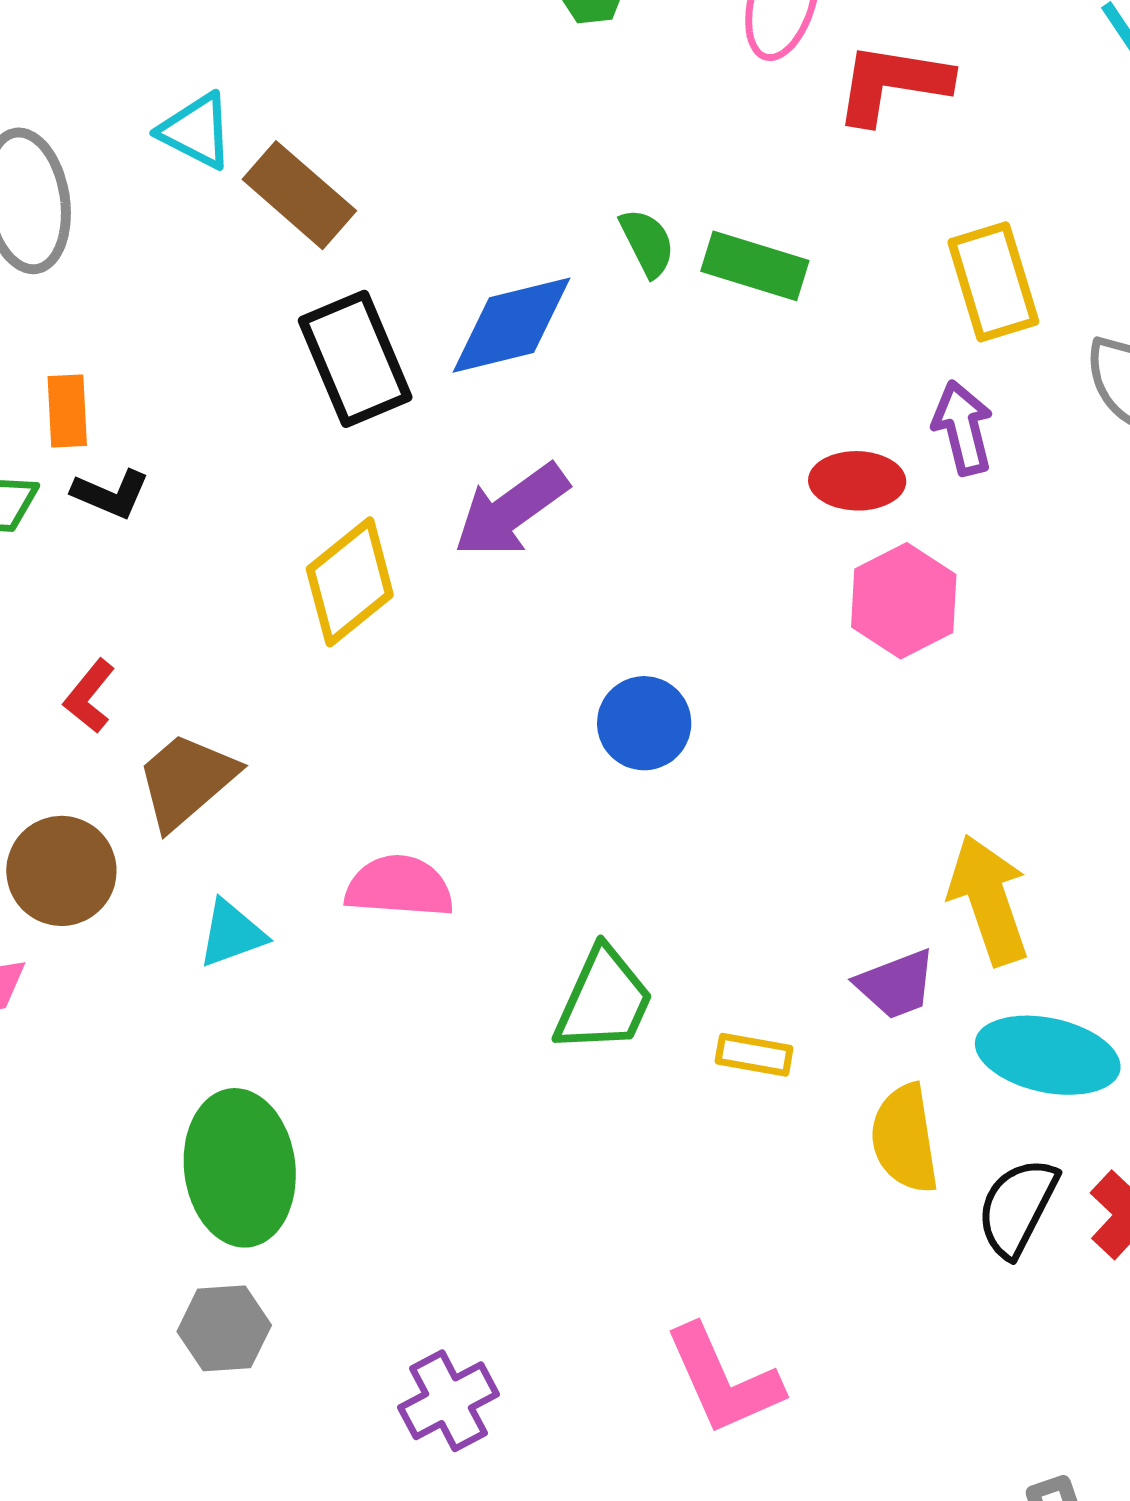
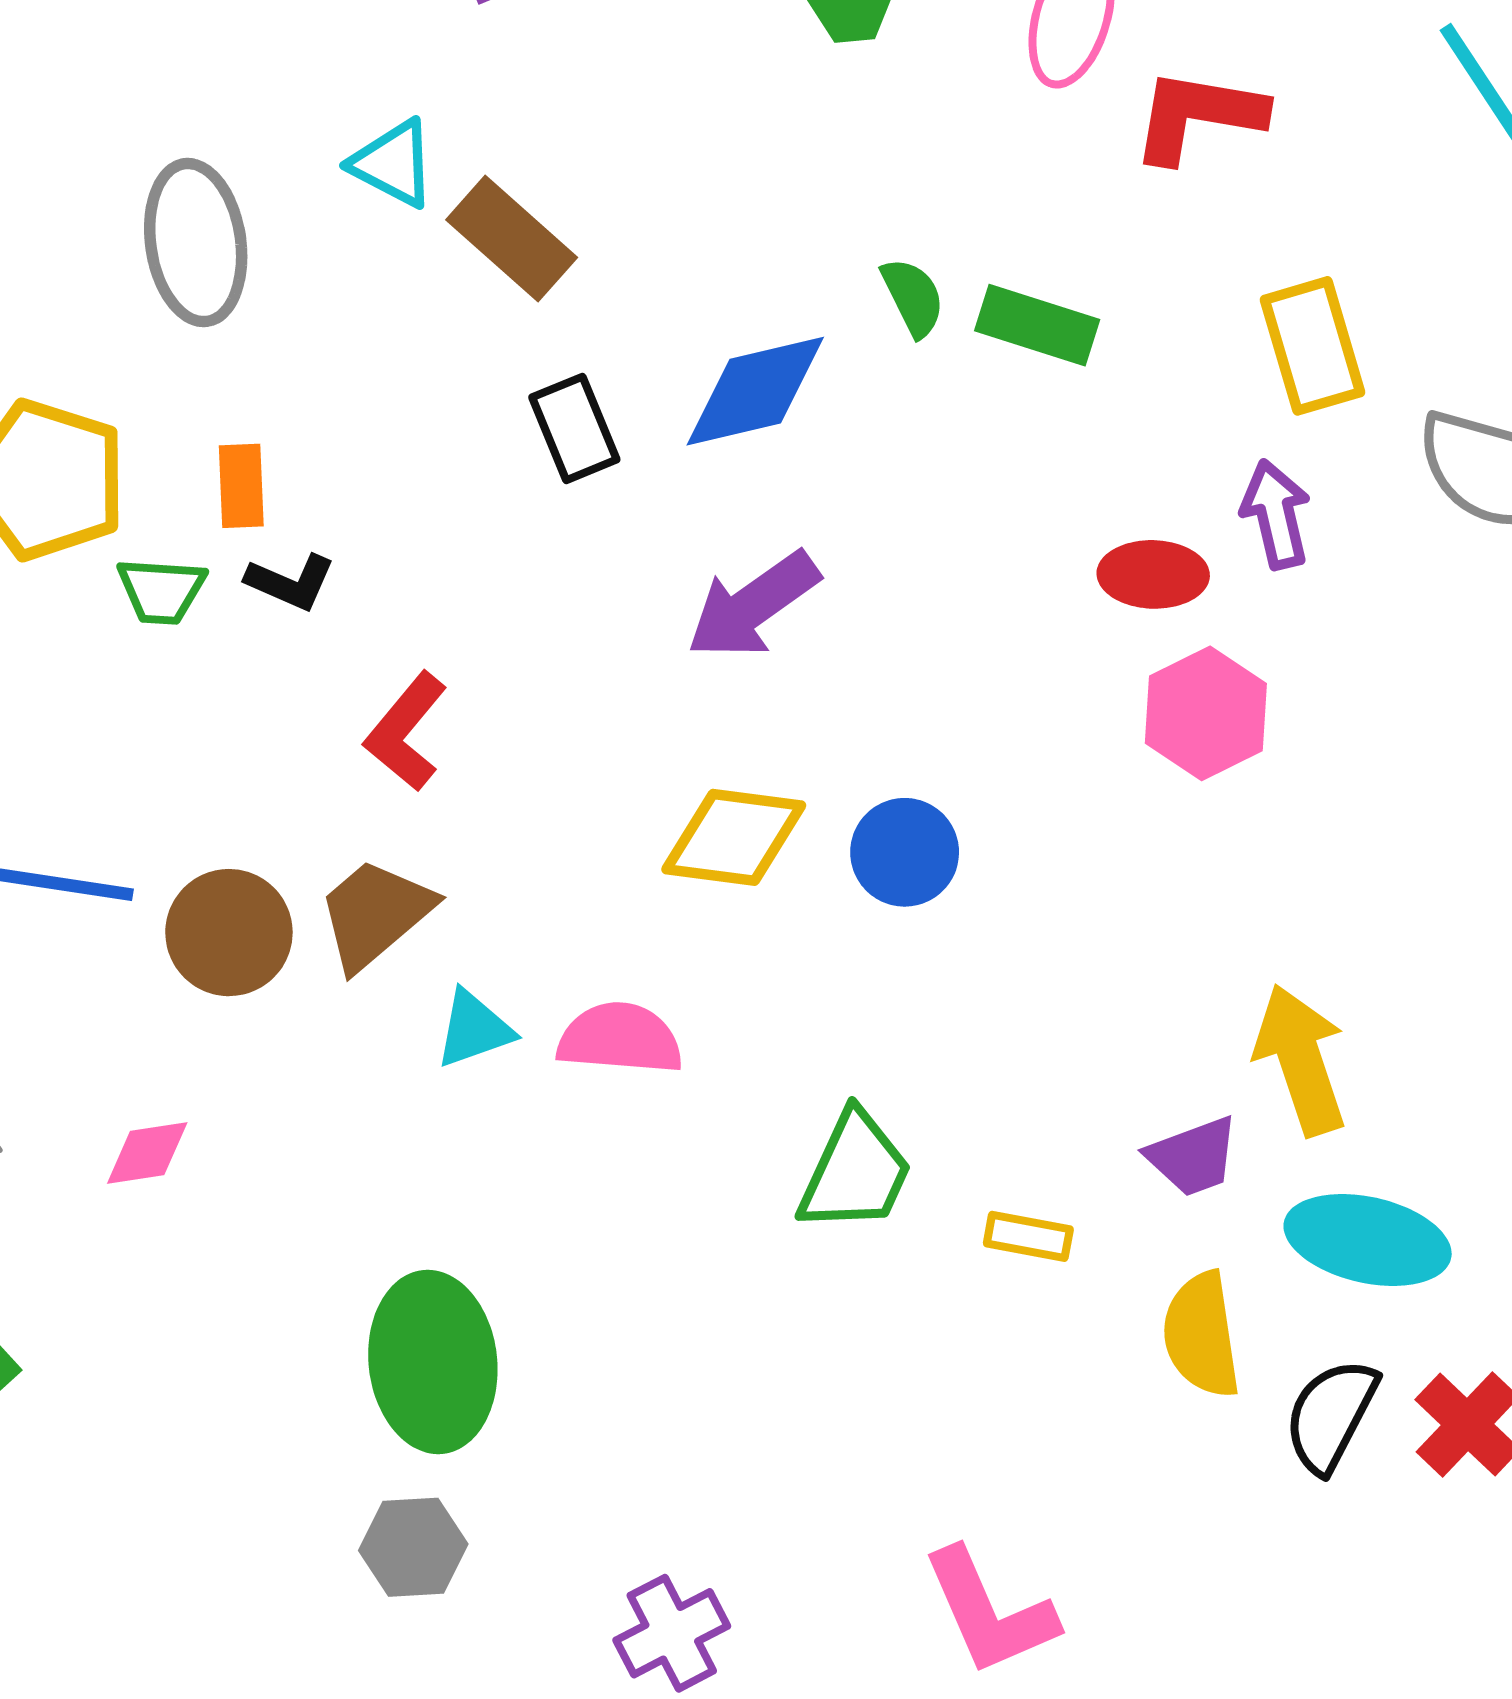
black rectangle: (355, 359) -> (574, 428), size x0.7
yellow diamond: (350, 582) -> (734, 837), moved, turned 46
red L-shape: (89, 696) -> (406, 732), moved, size x1.4
brown circle: (61, 871) -> (229, 933), moved
cyan triangle: (232, 934) -> (474, 1029), moved

